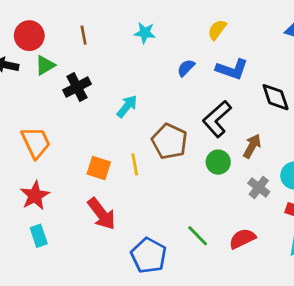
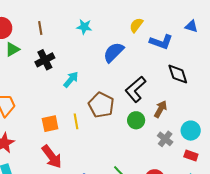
blue semicircle: (186, 68) -> (114, 52), size x1.6
blue L-shape: (232, 69) -> (161, 42), moved
black cross: (77, 87) -> (45, 60), moved
orange square: (99, 168) -> (50, 124), turned -30

